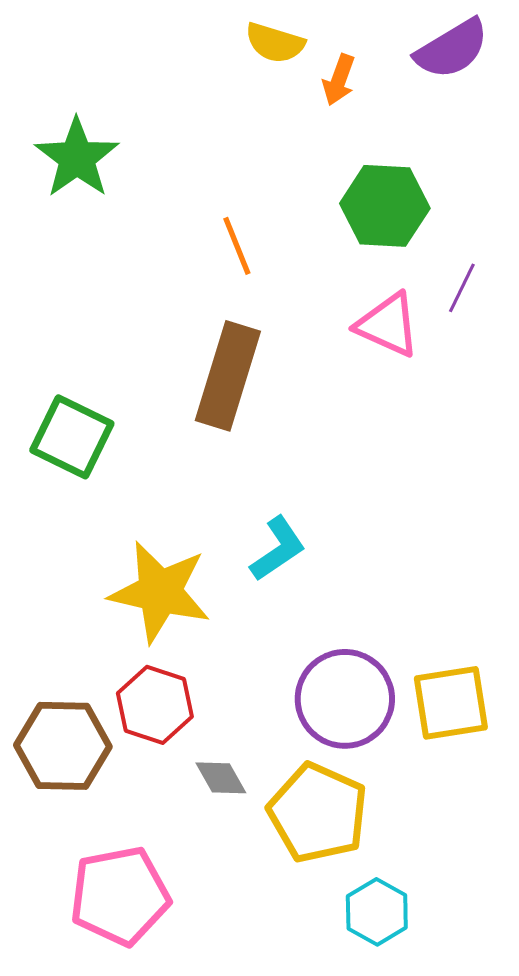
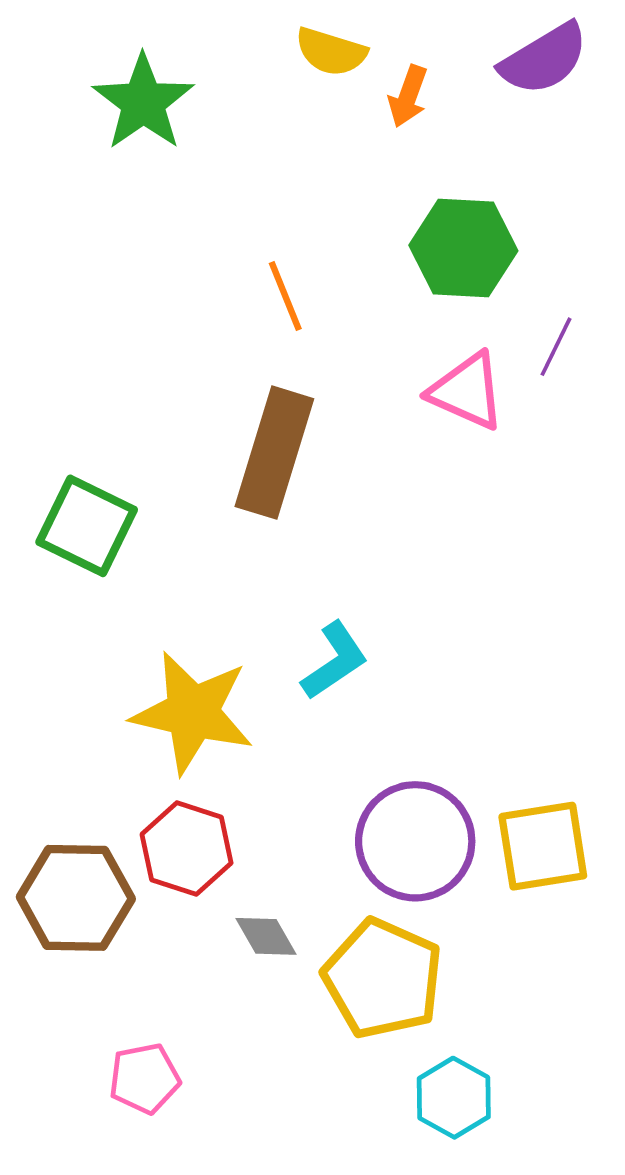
green star: (77, 158) -> (143, 102), moved
pink pentagon: (120, 896) -> (144, 1078), size x0.6

